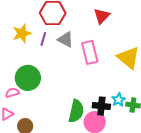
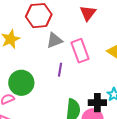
purple line: (43, 39) -> (60, 70), moved
gray triangle: (66, 39) -> (55, 40), turned -42

